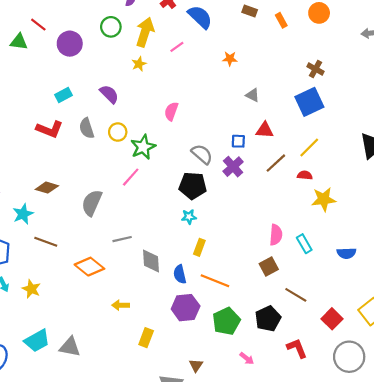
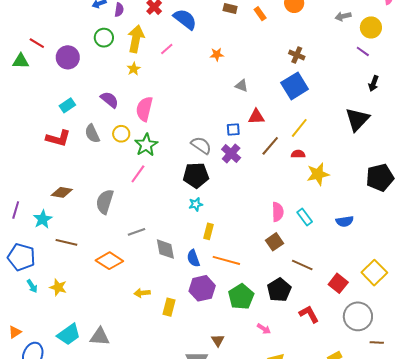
pink semicircle: (171, 111) -> (144, 109), moved, size x1.4
yellow rectangle: (146, 338) -> (169, 307), moved

